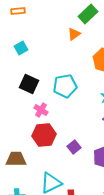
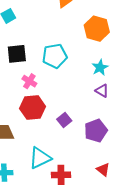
black square: (29, 84) -> (17, 54), turned -30

